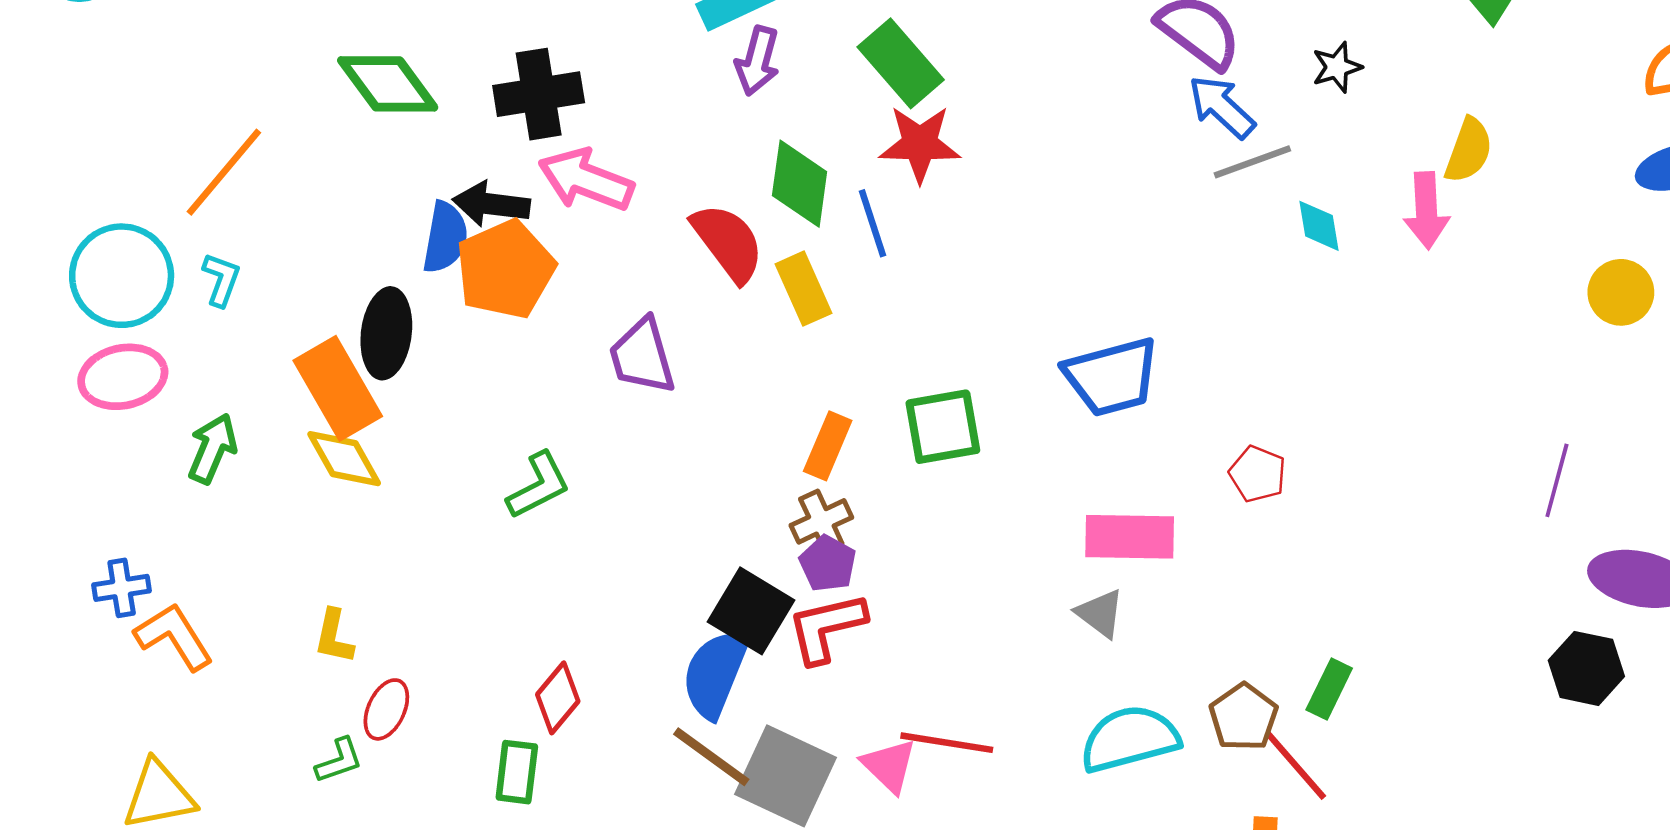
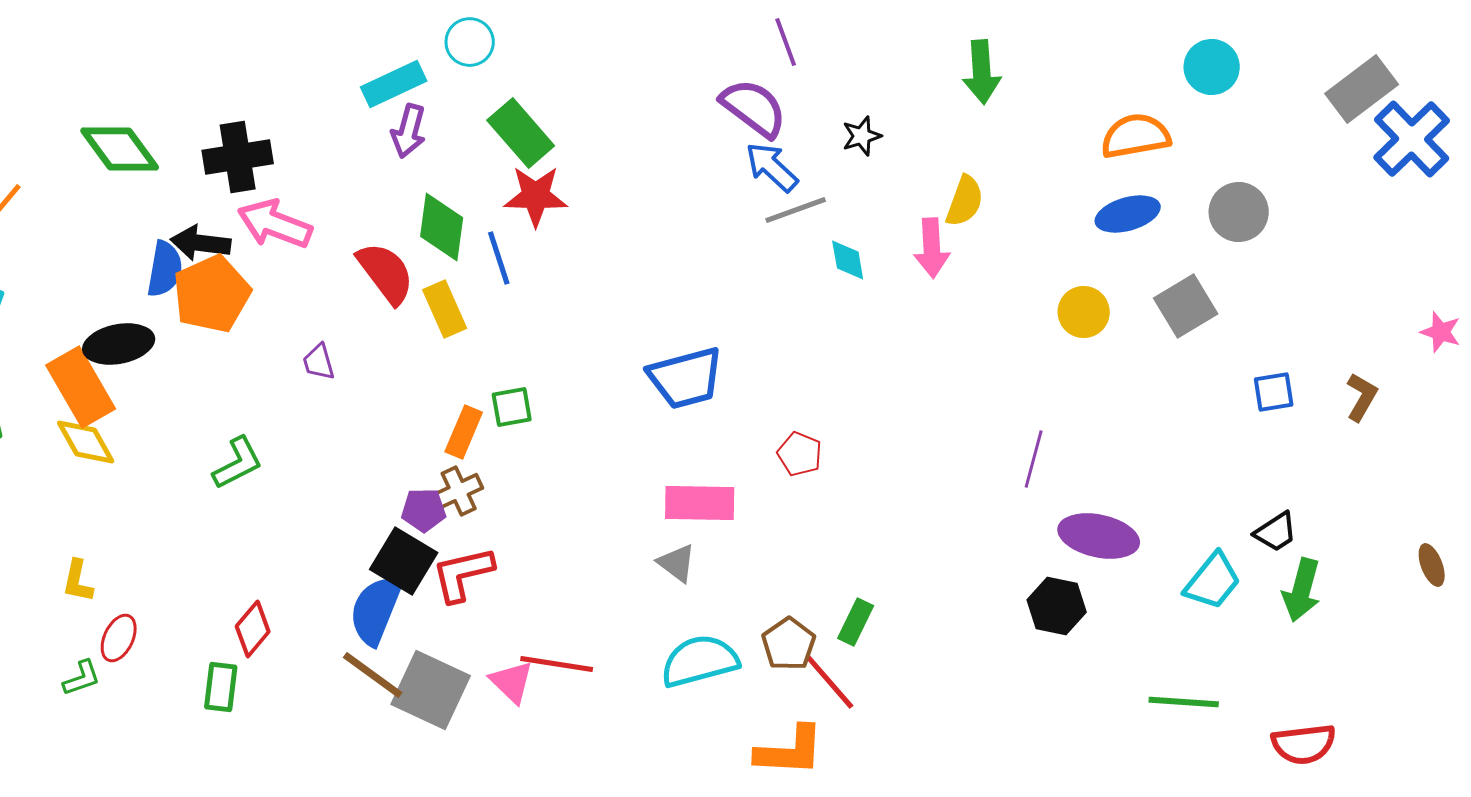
black ellipse: (386, 333) -> (119, 344), turned 72
purple trapezoid: (642, 356) -> (319, 362), size x0.6
green square: (943, 427) -> (512, 407), moved, size x0.7
purple pentagon: (828, 564) -> (424, 510), moved, turned -30

